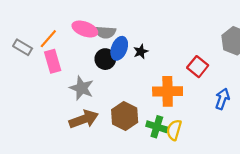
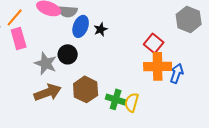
black circle: (105, 59) -> (68, 54), moved
orange cross: (168, 91) -> (158, 66), moved

